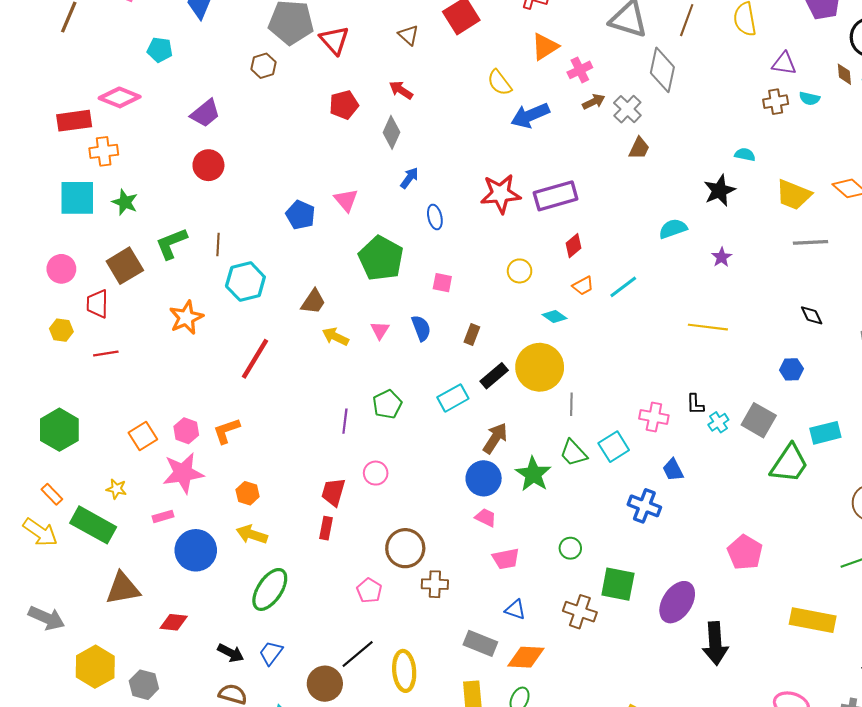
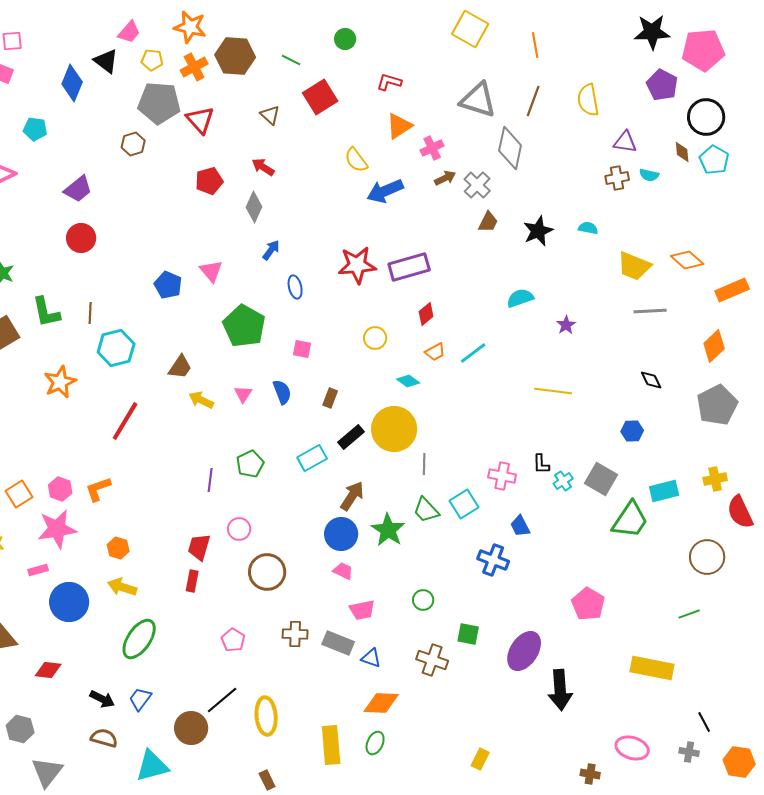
black star: (720, 191) -> (538, 231), moved
green L-shape: (171, 243) -> (46, 312), turned -80
brown circle: (405, 548) -> (267, 572), moved
green square: (618, 584) -> (468, 634), size x0.7
gray rectangle: (480, 643) -> (338, 643), moved

